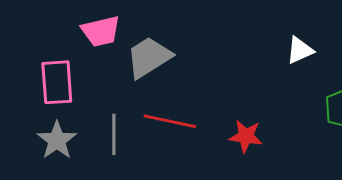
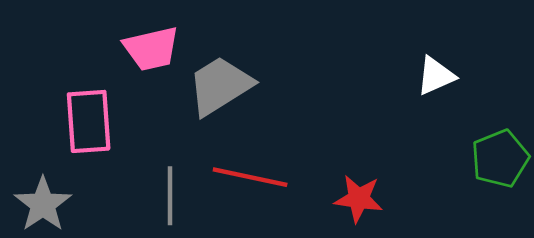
gray star: (57, 140) -> (43, 204), moved

